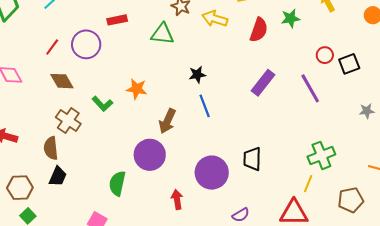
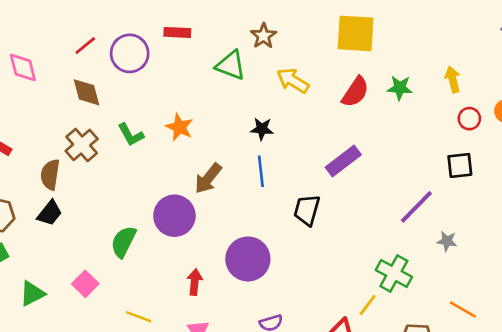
yellow arrow: (215, 19) -> (293, 81), moved
red circle: (325, 55) -> (469, 119), moved
purple line: (310, 88) -> (416, 207), moved, turned 60
gray star: (367, 111) -> (447, 241), moved
green cross: (321, 155) -> (394, 273), turned 36
black trapezoid: (252, 159) -> (307, 210), moved

